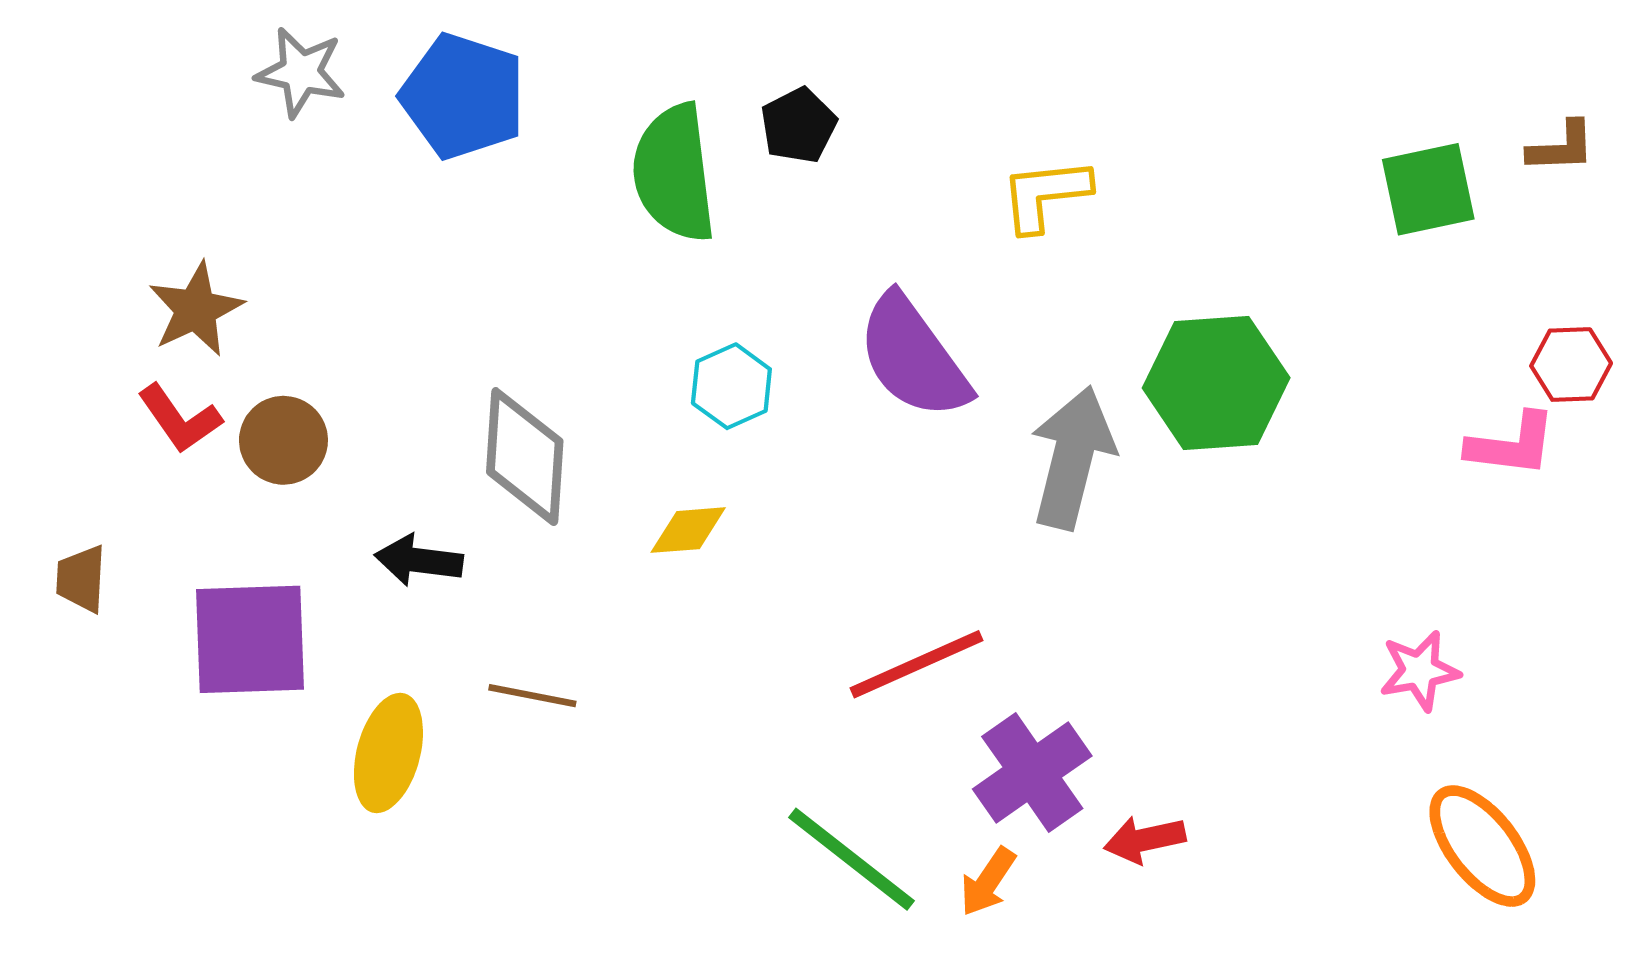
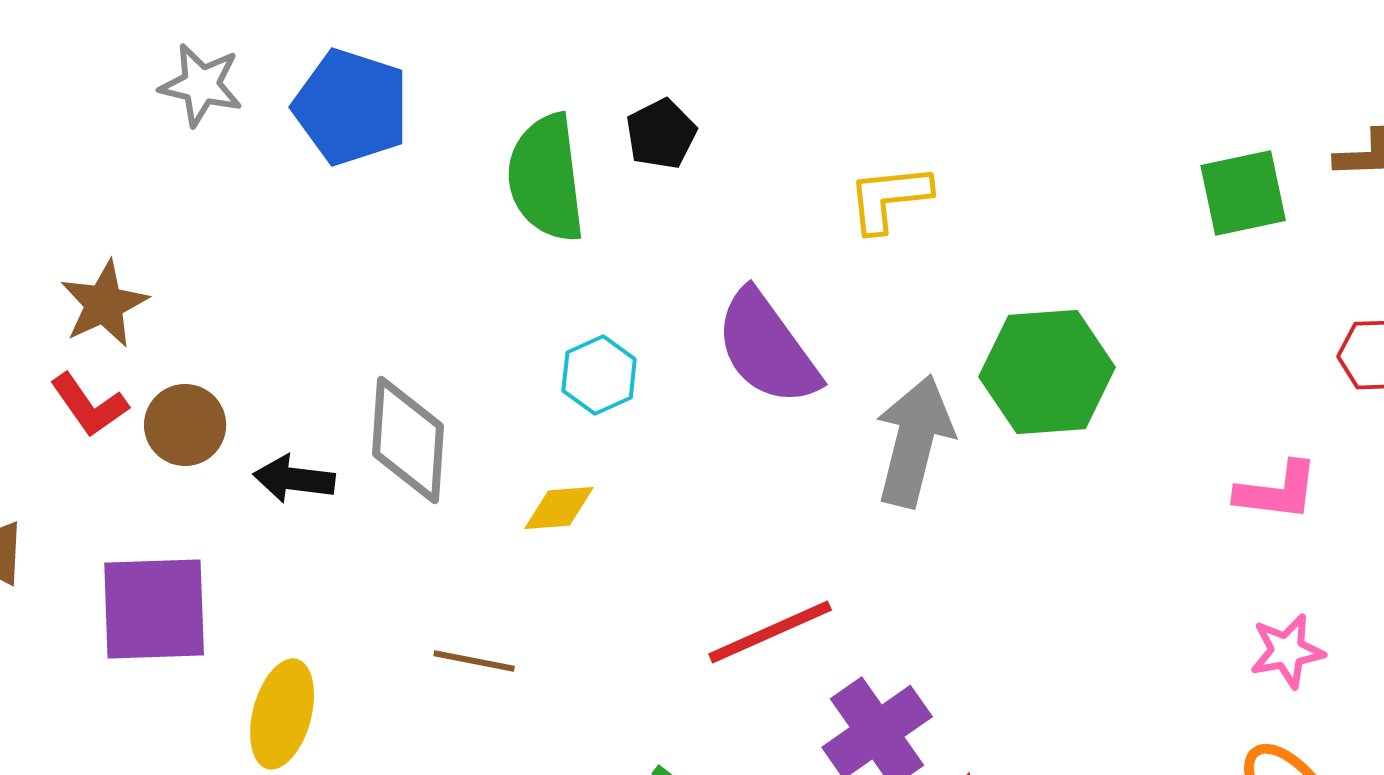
pink L-shape: (1512, 445) -> (1277, 491), moved
black arrow: (419, 560) -> (294, 479), moved
pink star: (1420, 671) -> (1287, 651), moved
brown line: (532, 696) -> (474, 661), moved

